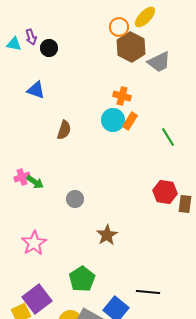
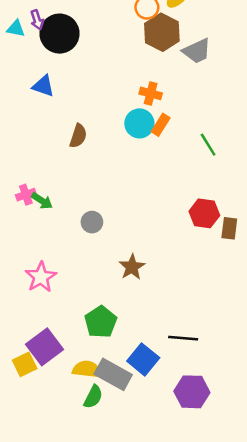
black circle: (49, 48) -> (60, 34), size x1.8

